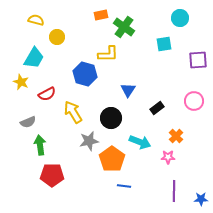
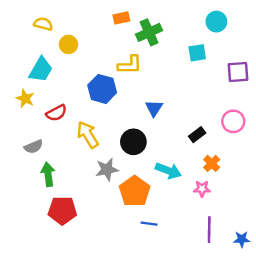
green cross: (124, 27) -> (149, 32), turned 30
black rectangle: (157, 108) -> (197, 135), moved

